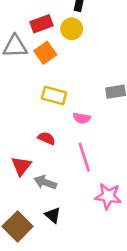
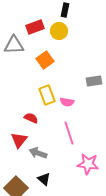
orange square: (45, 53) -> (45, 60), moved
yellow rectangle: (54, 95) -> (47, 95), moved, turned 54
red semicircle: (46, 138) -> (31, 118), moved

